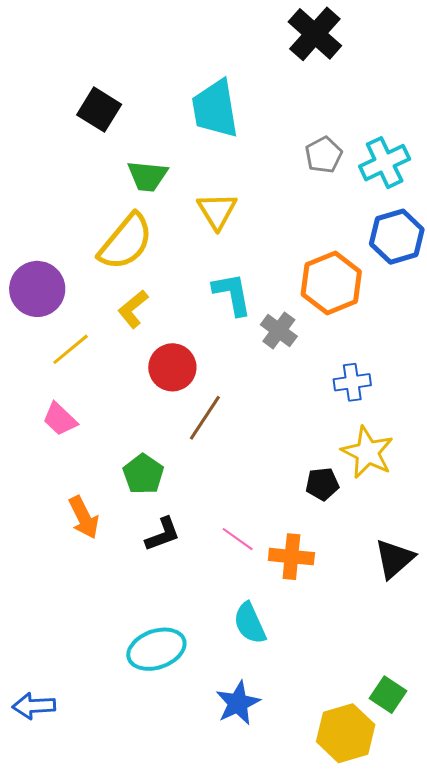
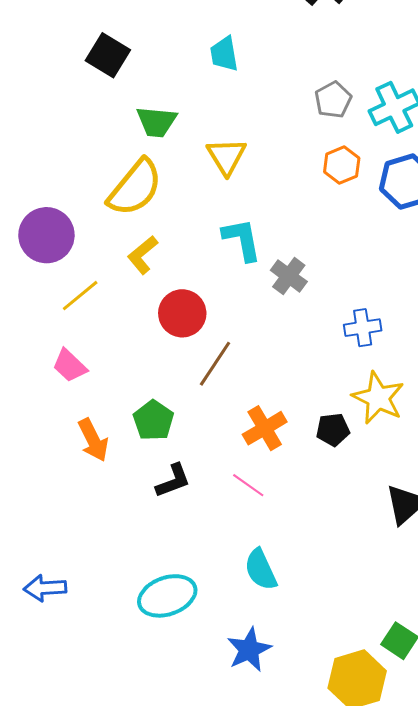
cyan trapezoid: (215, 109) -> (224, 54), size x0.6
orange hexagon: (331, 283) -> (342, 165), moved, size x0.6
orange arrow: (84, 517) -> (93, 440), moved
orange cross: (291, 557) -> (265, 428), moved, turned -36
blue arrow: (34, 706) -> (45, 588), moved

